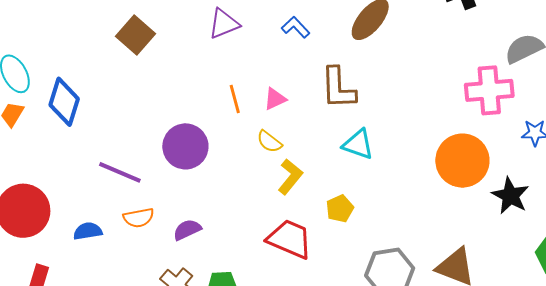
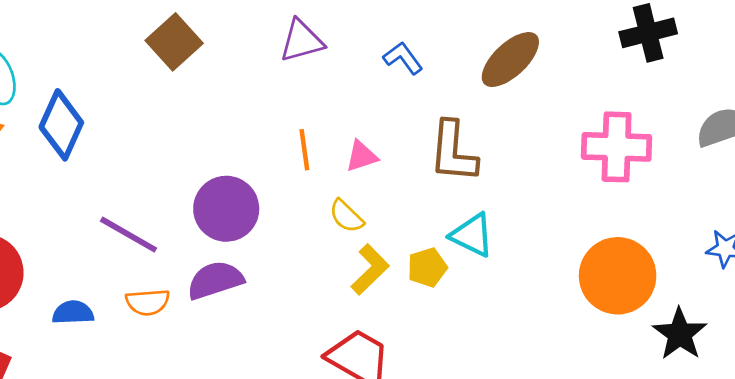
pink cross: (489, 90) -> (617, 147), moved
yellow pentagon: (340, 209) -> (427, 267), moved
purple semicircle: (187, 230) -> (215, 280), moved, size x1.4

